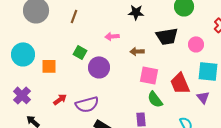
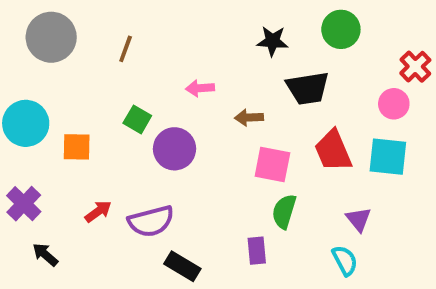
black star: (136, 12) -> (272, 41), moved
pink circle: (196, 44) -> (394, 104), moved
red trapezoid: (180, 83) -> (333, 151), moved
purple triangle: (203, 97) -> (359, 219), moved
green semicircle: (155, 99) -> (284, 211), turned 54

